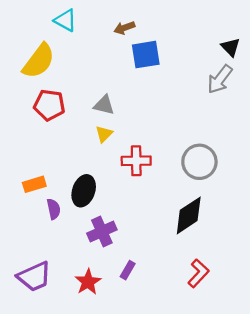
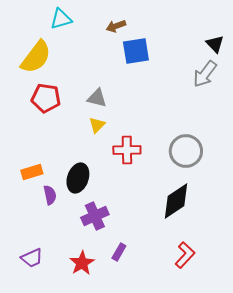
cyan triangle: (65, 20) -> (61, 19), turned -45
purple trapezoid: (34, 277) -> (32, 258), size x0.7

